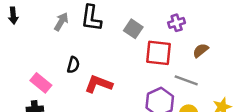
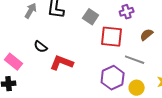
black semicircle: (73, 65) -> (41, 47), turned 112

